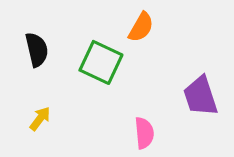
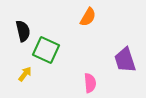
green square: (101, 62) -> (46, 50), moved

